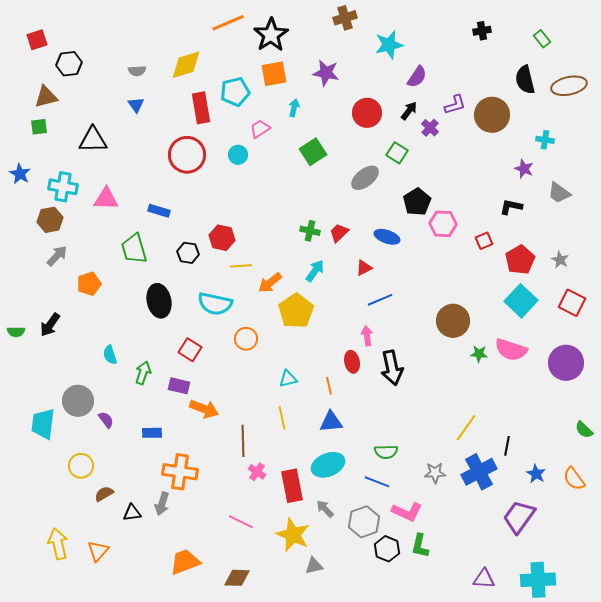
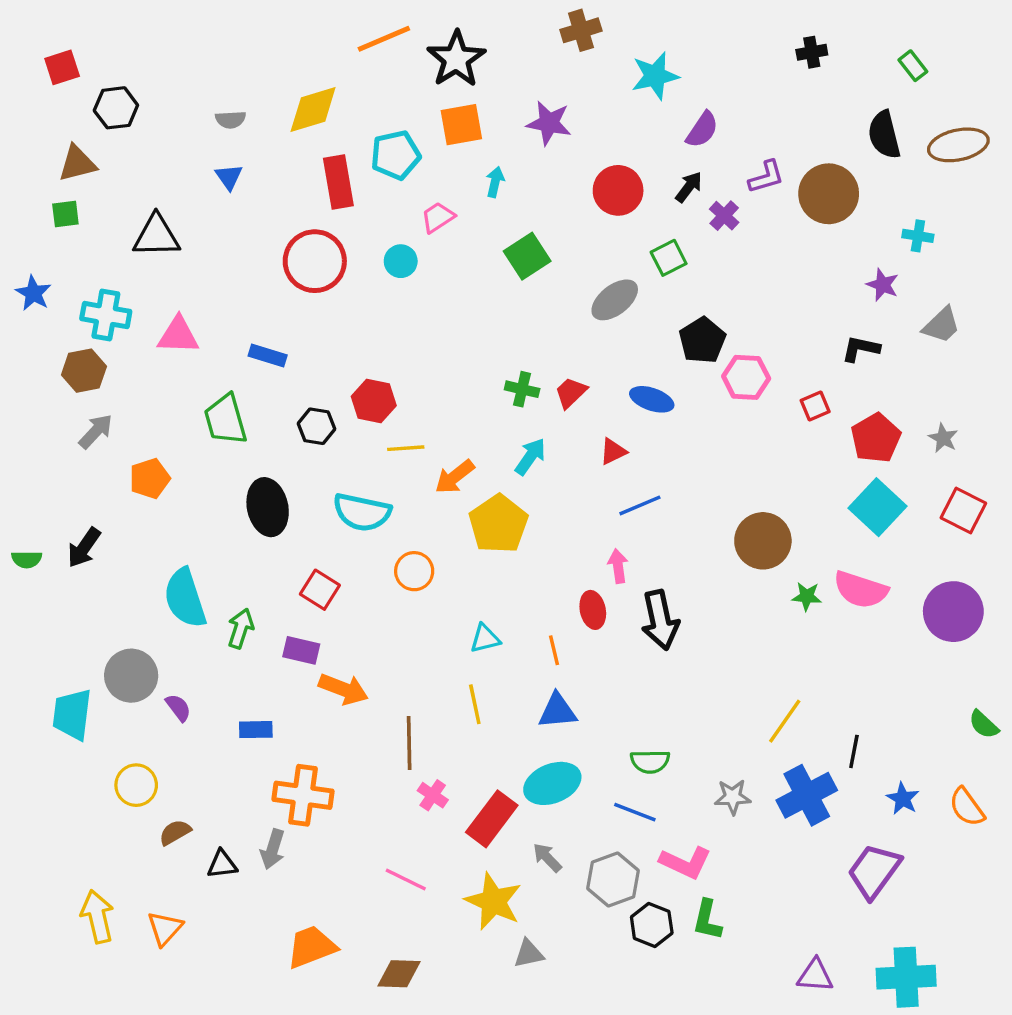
green square: (397, 153) -> (669, 258), turned 30
gray trapezoid: (559, 193) -> (942, 325), turned -80
cyan semicircle: (110, 355) -> (185, 598), size x1.8
red rectangle: (292, 486) -> (492, 819), turned 48

